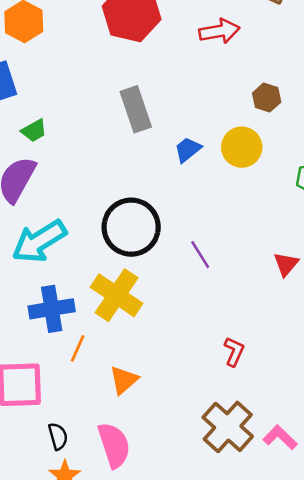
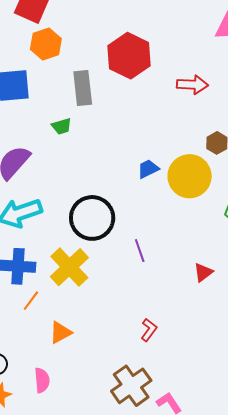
gray rectangle: (136, 109) -> (83, 88), moved
green trapezoid: (34, 131) -> (62, 126), moved
yellow circle: (242, 147) -> (190, 176), size x1.4
pink semicircle: (114, 445) -> (42, 380), size x0.7

